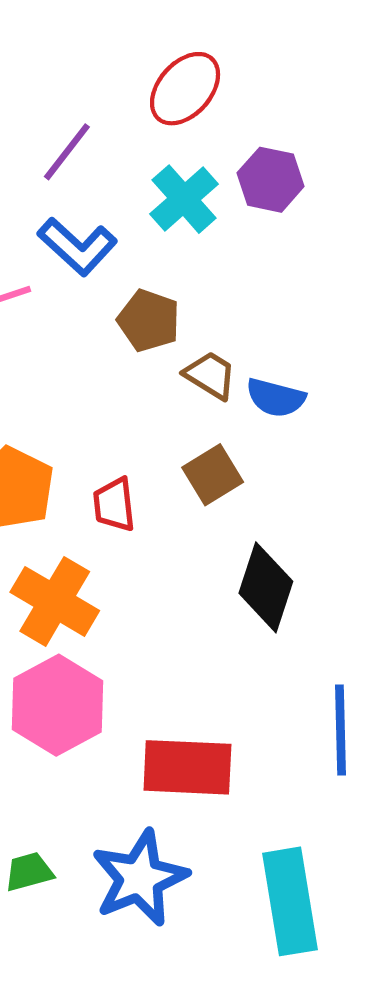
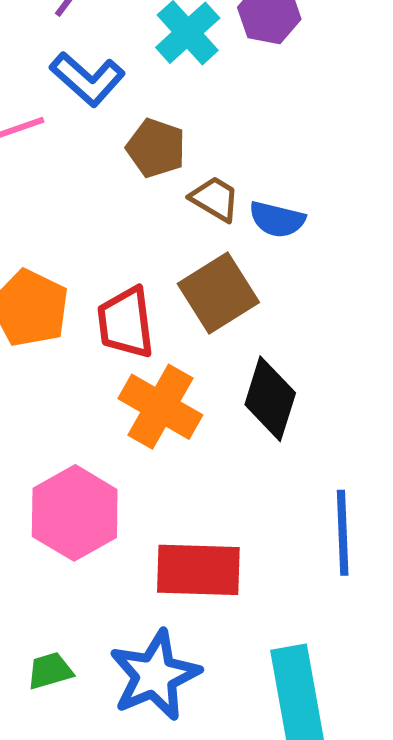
brown square: (213, 475) -> (218, 293), size x1.4
red trapezoid: (114, 505) -> (126, 323), size x1.4
orange cross: (55, 601) -> (160, 407), moved

